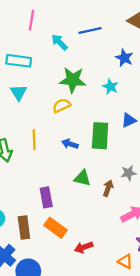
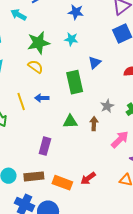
yellow semicircle: (61, 106) -> (35, 67), turned 77
blue arrow: (70, 144) -> (42, 98), moved
purple rectangle: (46, 197) -> (45, 146), turned 42
brown rectangle: (24, 228) -> (34, 176), turned -72
orange rectangle: (56, 228) -> (62, 183), moved

